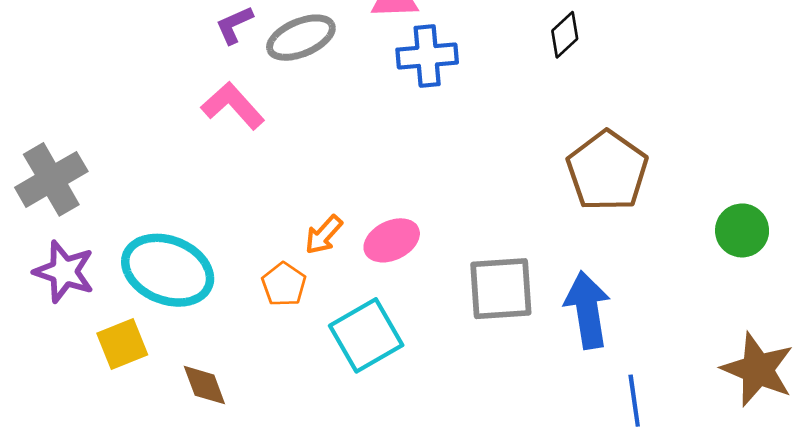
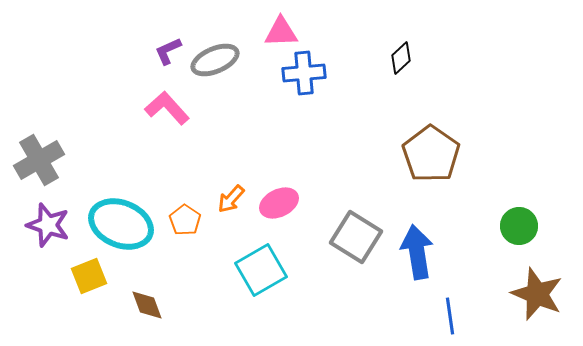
green circle: (742, 230) -> (519, 226), moved
orange pentagon: (284, 284) -> (185, 220), moved
gray square: (501, 289) -> (356, 237), turned 36

